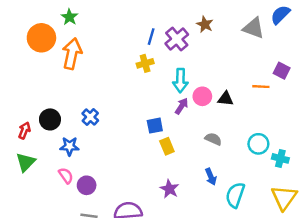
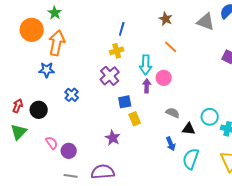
purple cross: (177, 39) -> (110, 76), moved
orange line: (261, 87) -> (171, 47), moved, turned 40
black triangle: (225, 99) -> (189, 129), moved
purple arrow: (182, 106) -> (147, 86), turned -32
black circle: (50, 119) -> (39, 110), moved
blue star: (69, 146) -> (47, 70), moved
purple star: (169, 189) -> (113, 138), moved

